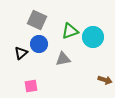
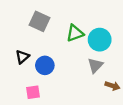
blue circle: (39, 44) -> (45, 65), moved
gray triangle: (63, 59) -> (95, 65), moved, turned -35

